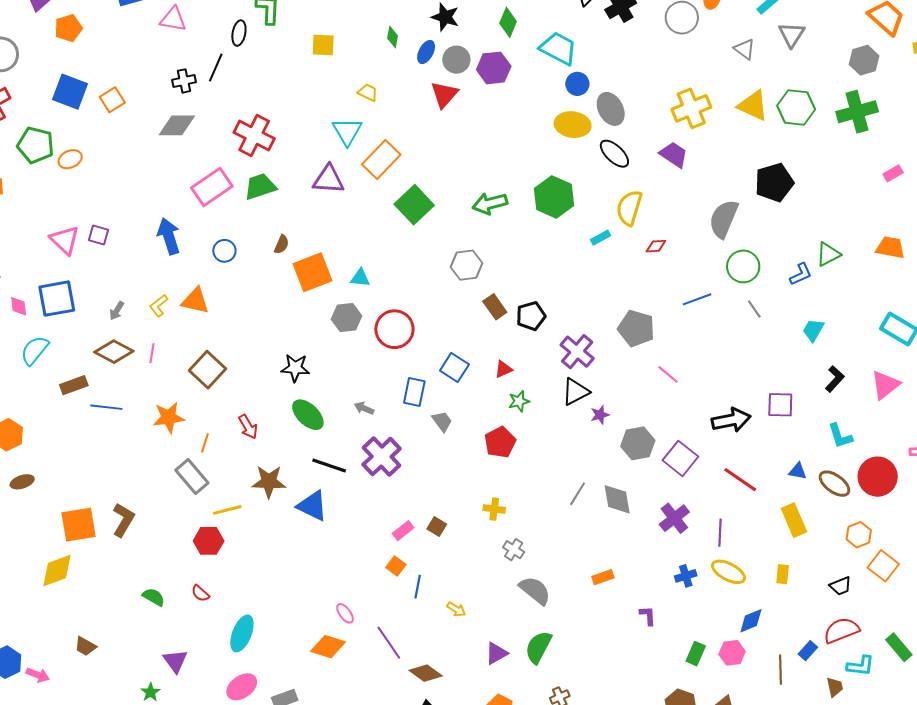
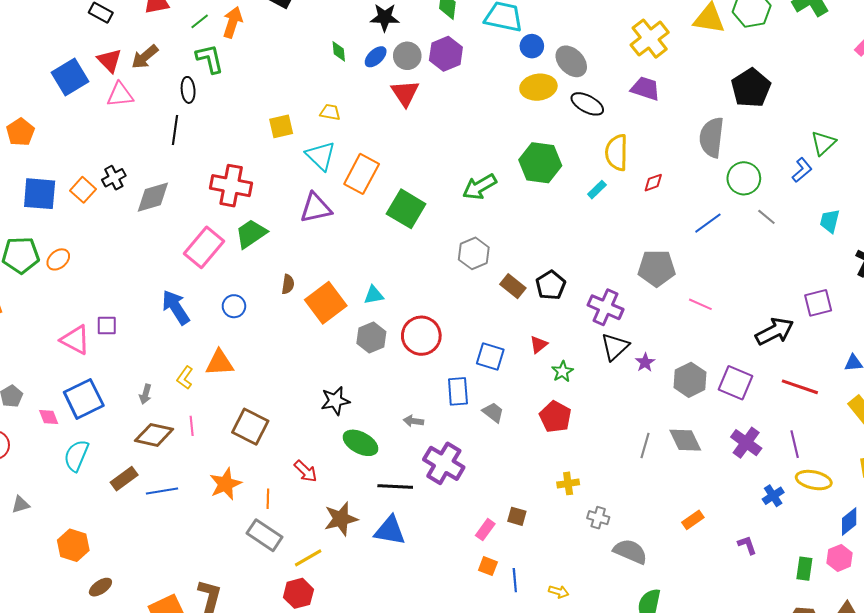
yellow square: (323, 45) -> (281, 126), moved
blue ellipse: (426, 52) -> (376, 57), turned 35
black cross: (184, 81) -> (114, 178), moved

